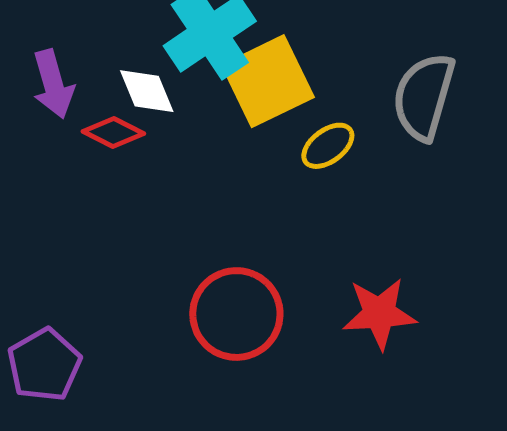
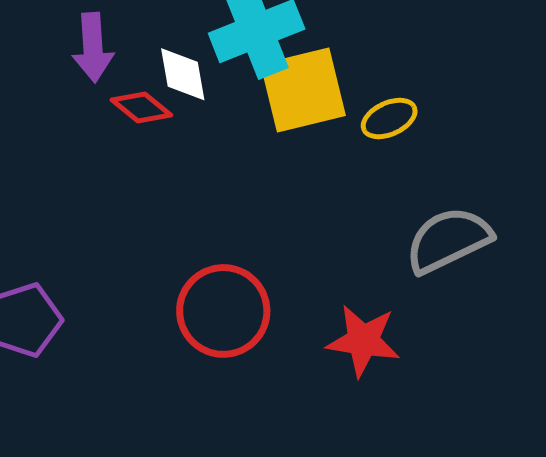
gray semicircle: (424, 97) -> (448, 240), moved, turned 36
yellow ellipse: (328, 146) -> (389, 118), moved

